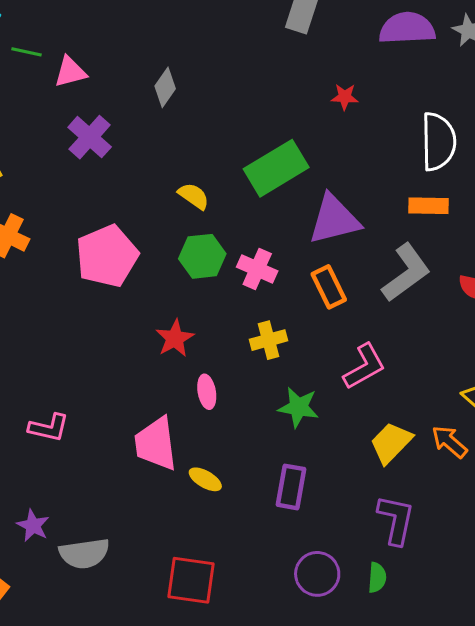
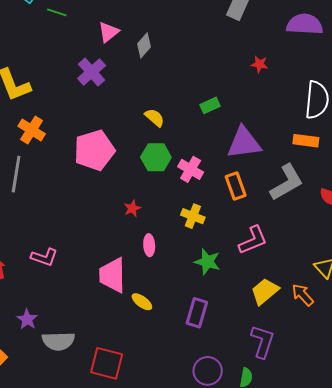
pink triangle: (70, 72) -> (109, 32), moved, turned -30
green rectangle: (276, 168) -> (210, 105), size x0.5
red star: (175, 338) -> (132, 208), size x0.7
yellow cross: (269, 340) -> (193, 216), turned 30
red square: (191, 580) -> (107, 363), moved

